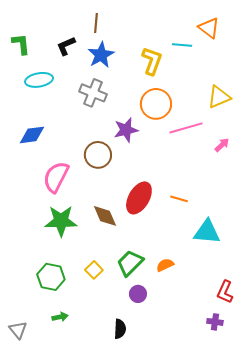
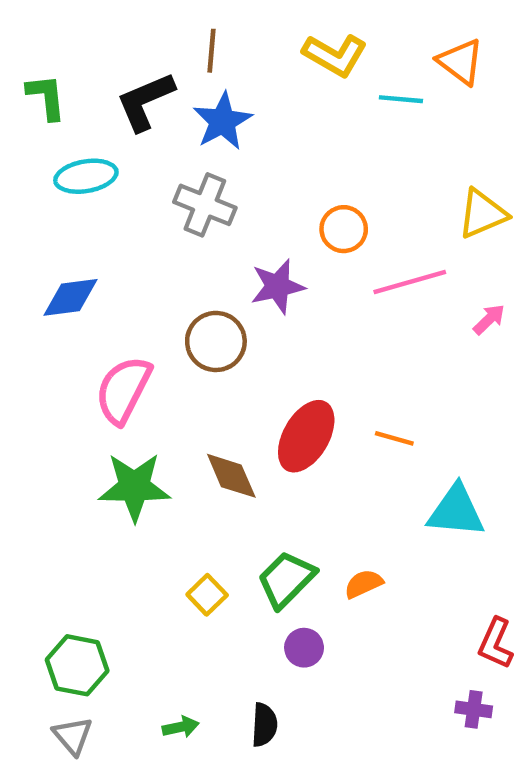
black L-shape: (66, 46) -> (145, 101), size x1.4
yellow L-shape: (152, 61) -> (335, 55), moved, turned 100
orange circle: (156, 104) -> (344, 229), size x0.7
green hexagon: (51, 277) -> (77, 665), moved
green arrow: (60, 317) -> (181, 727), moved
gray triangle: (18, 330) -> (73, 736), moved

